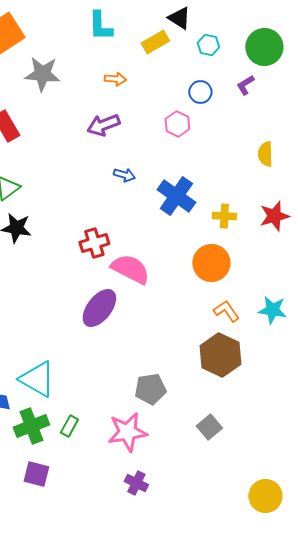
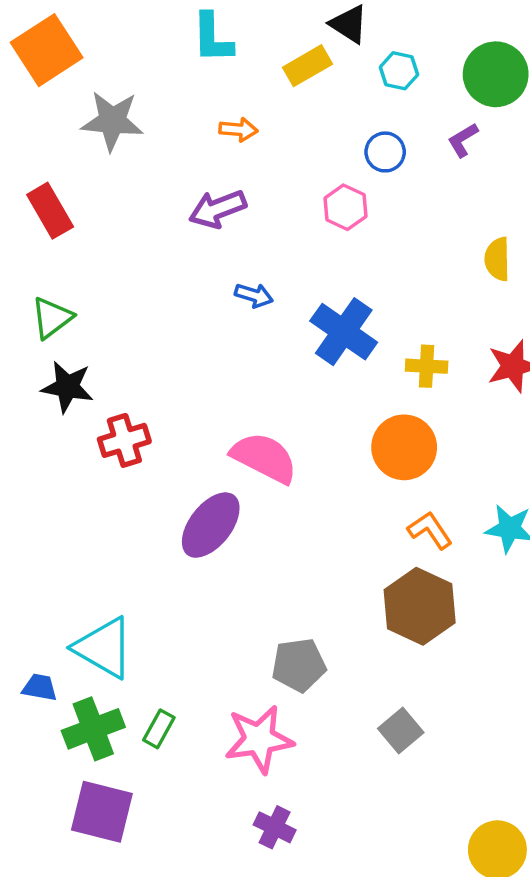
red cross: (94, 243) -> (124, 440), moved
purple square: (36, 474) -> (102, 812), size x1.4

